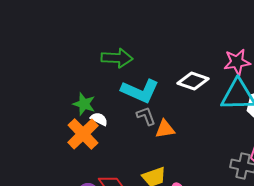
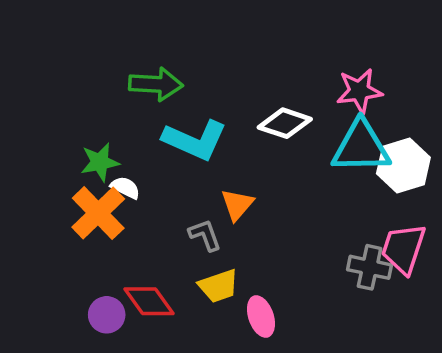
green star: (84, 104) -> (100, 162), turned -30
gray L-shape: (146, 116) -> (205, 235), moved
orange triangle: (165, 129) -> (237, 205), turned -40

